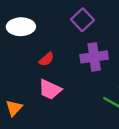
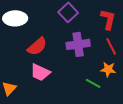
red semicircle: (46, 59) -> (37, 46), size x1.5

